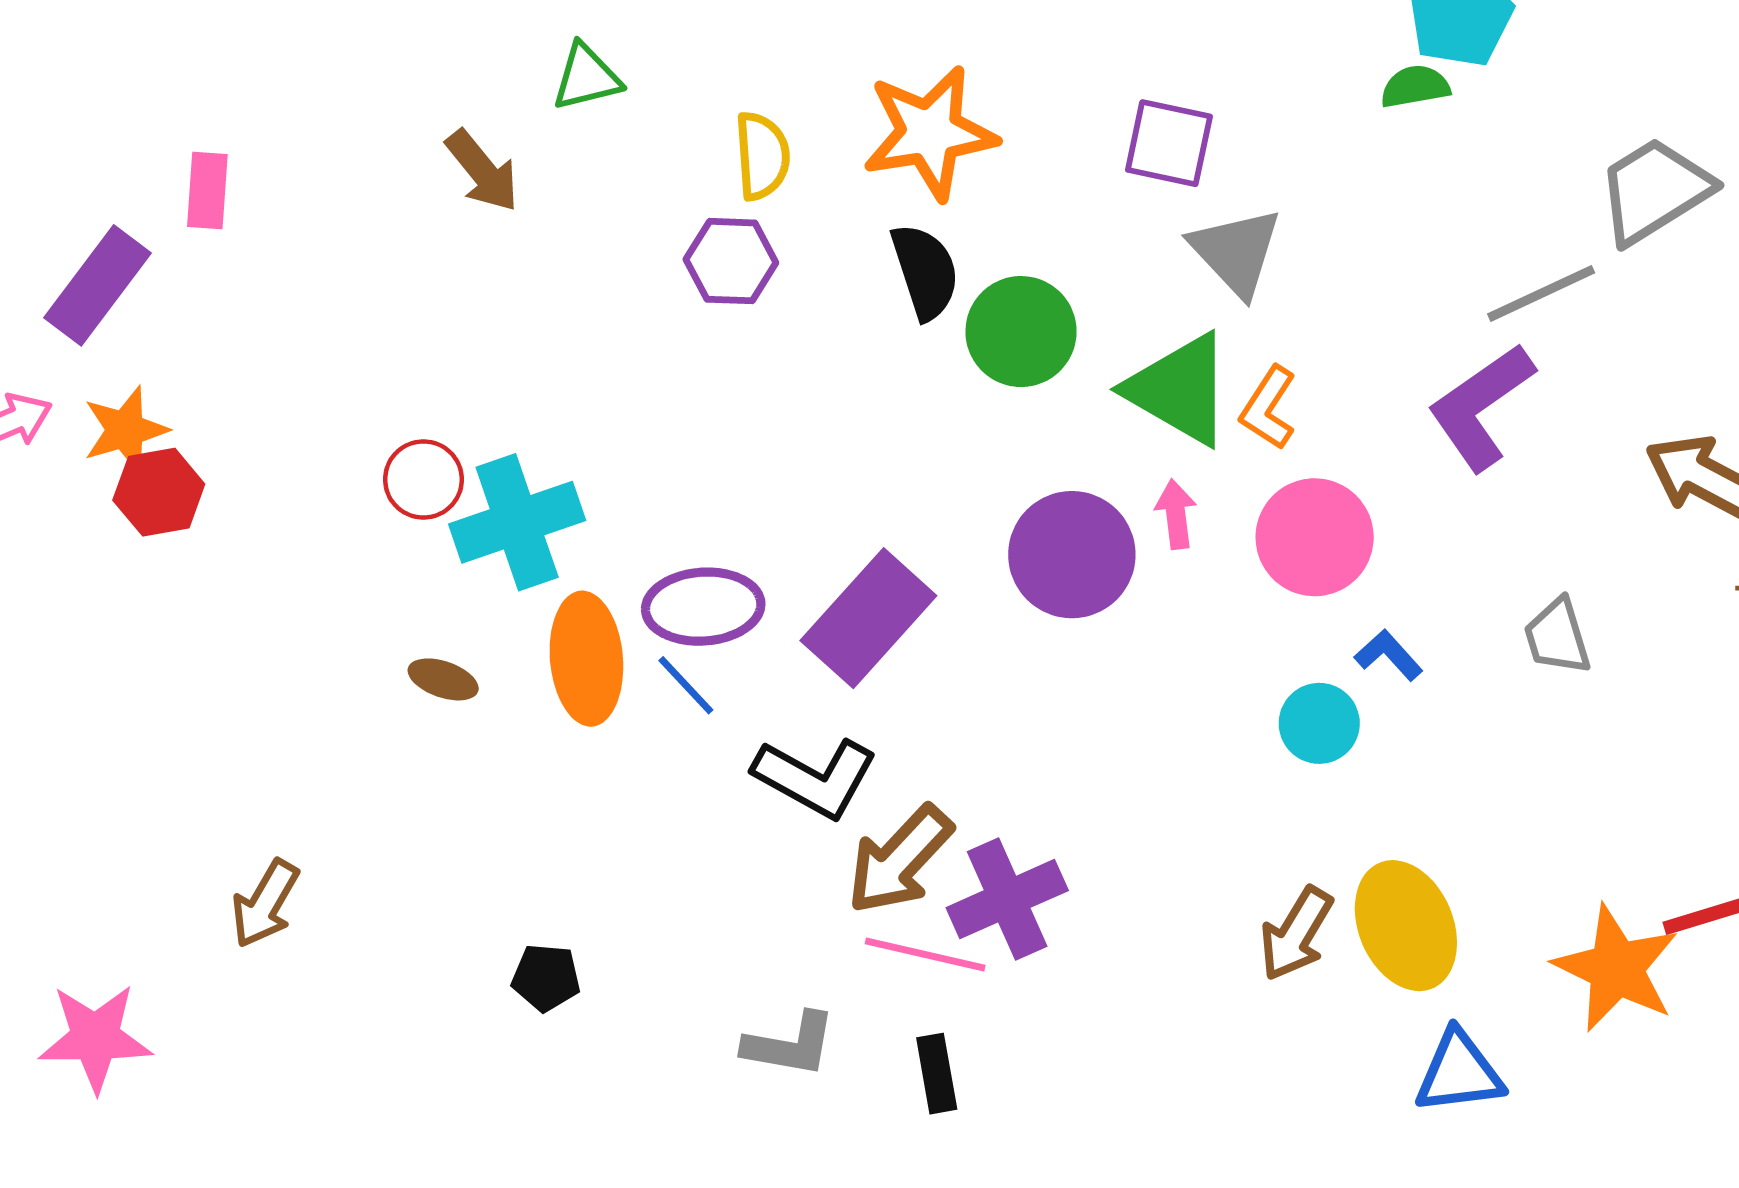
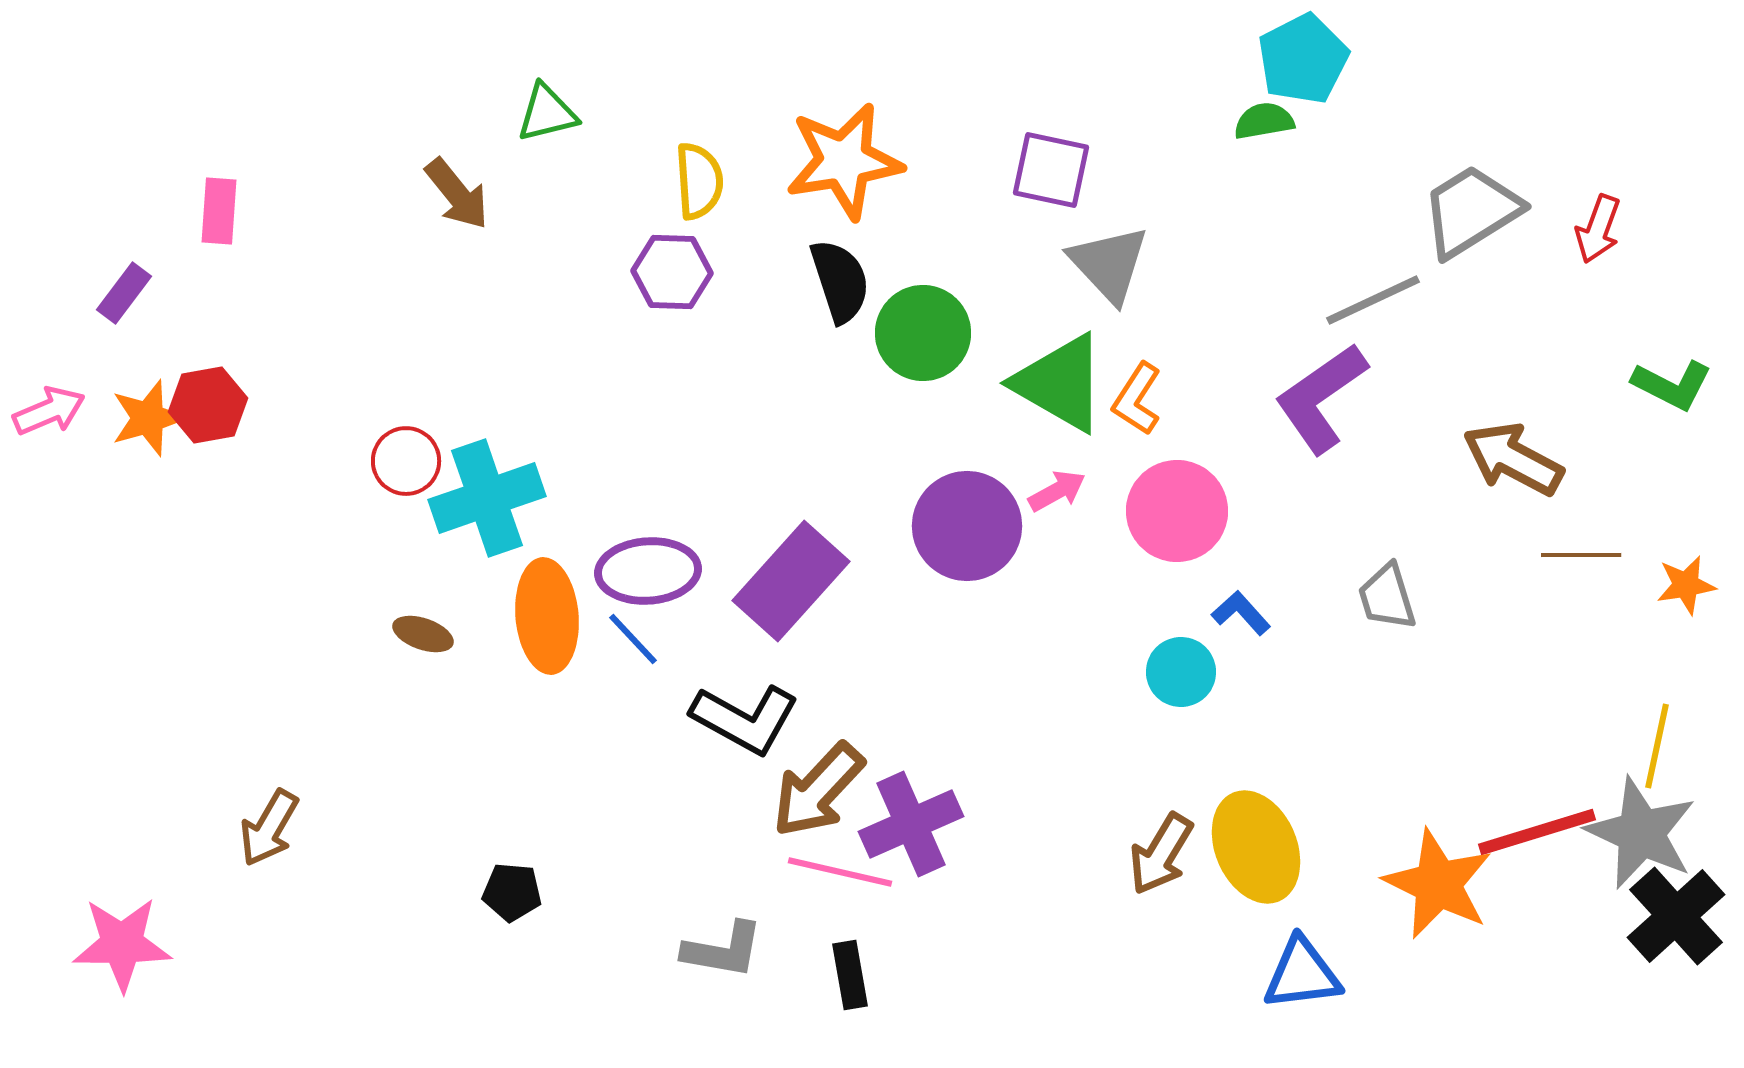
purple rectangle: (98, 285) -> (124, 293), size x0.6
red hexagon: (159, 492) -> (208, 405), moved
pink arrow: (1176, 514) -> (1057, 491), turned 68

